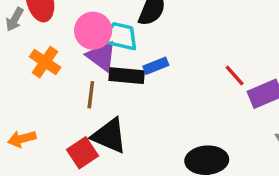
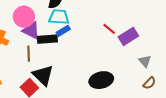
cyan trapezoid: (120, 36) -> (59, 17), moved
black triangle: (109, 136) -> (43, 75), turned 30

